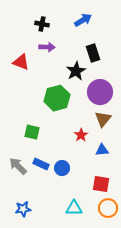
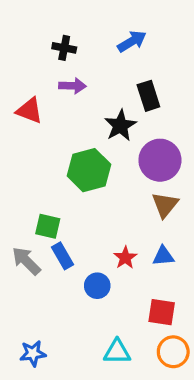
red star: (81, 135) -> (125, 258), moved
blue rectangle: (41, 164) -> (63, 256), moved, turned 35
gray arrow: (18, 166) -> (26, 261), moved

